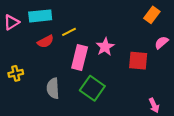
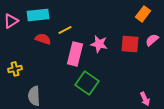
red semicircle: (46, 41) -> (43, 39), turned -133
pink star: (105, 47) -> (99, 44), turned -30
red square: (138, 61) -> (130, 44), moved
gray semicircle: (53, 88) -> (34, 96), moved

